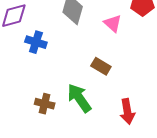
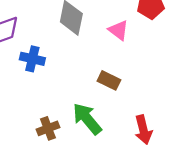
brown cross: (45, 104) -> (48, 128), turned -30

